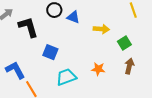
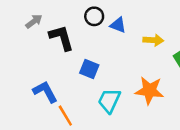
orange star: (98, 69) -> (149, 90), size x1.6
cyan trapezoid: (66, 77) -> (109, 100), turned -45

